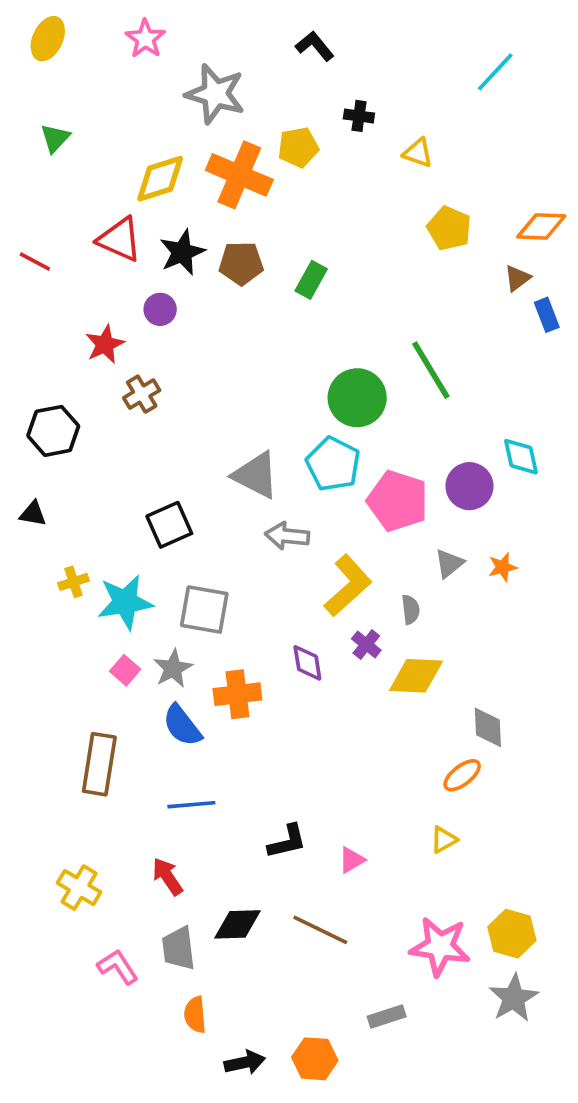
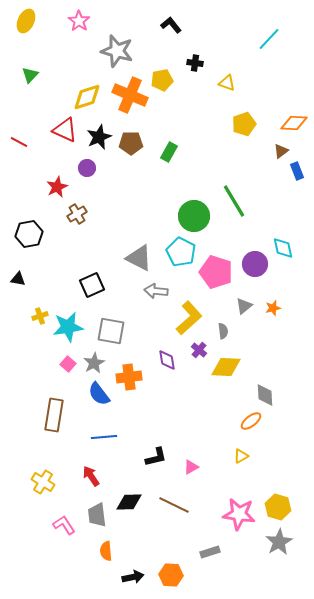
yellow pentagon: (449, 228) -> (244, 124), turned 30

